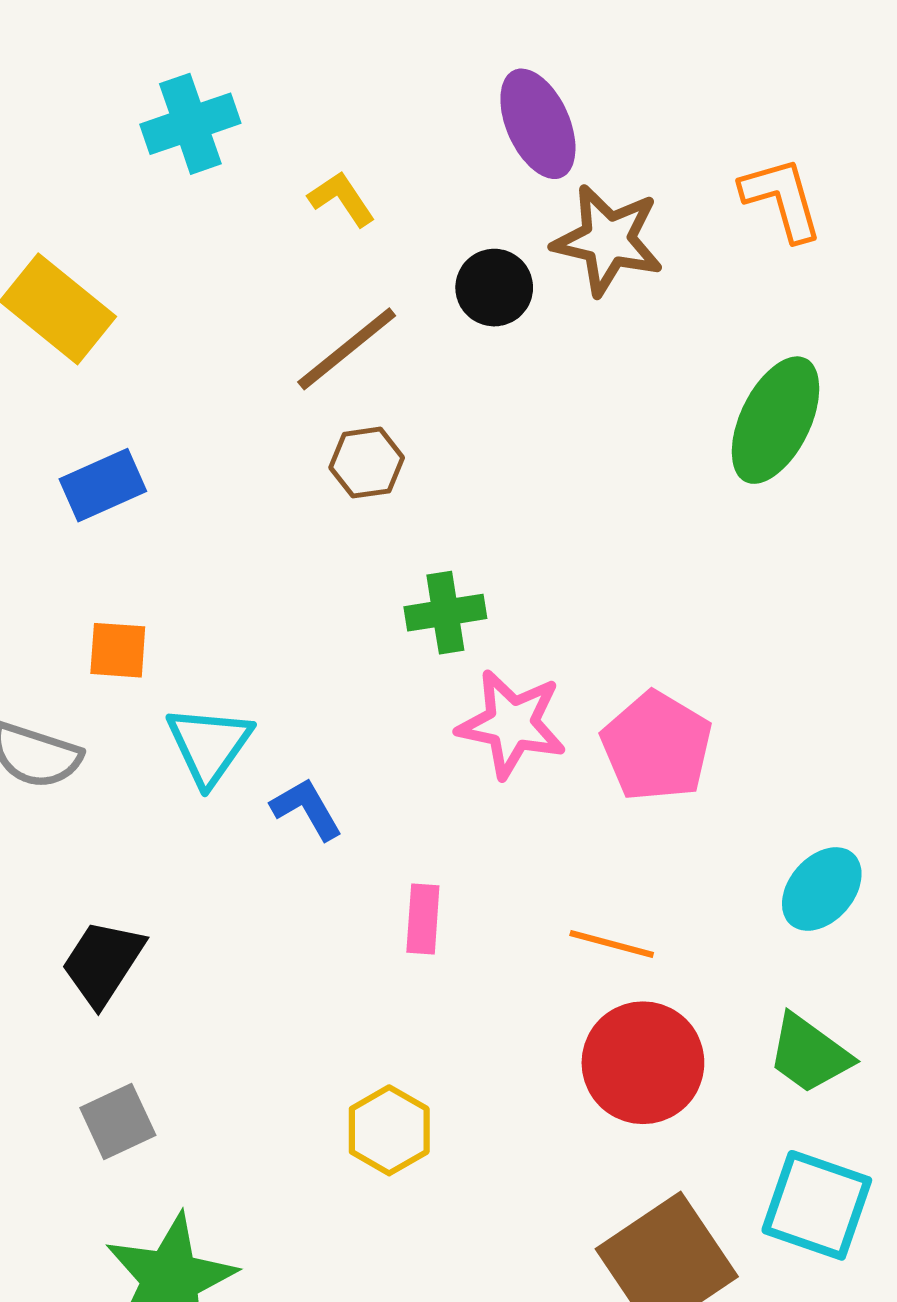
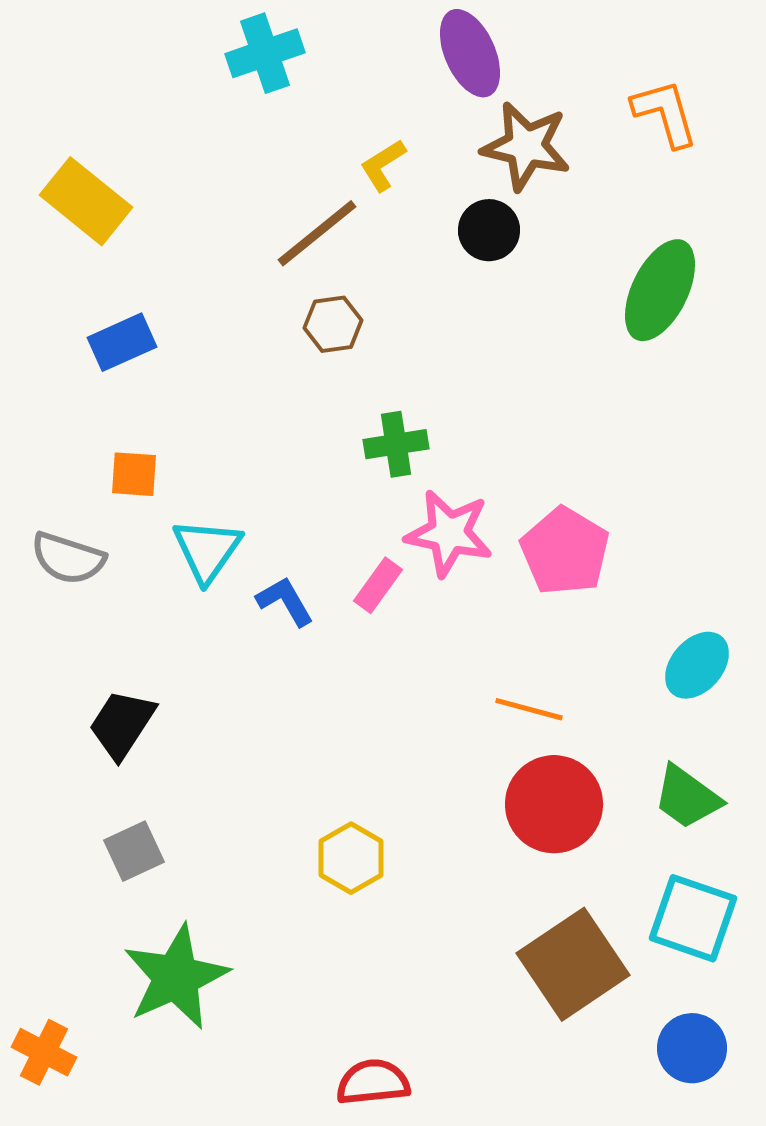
cyan cross: (190, 124) -> (265, 53), moved
yellow L-shape: (342, 199) -> (383, 165), moved, turned -88
black circle: (494, 288) -> (489, 230), moved
pink rectangle: (423, 919) -> (378, 585), moved, turned 32

